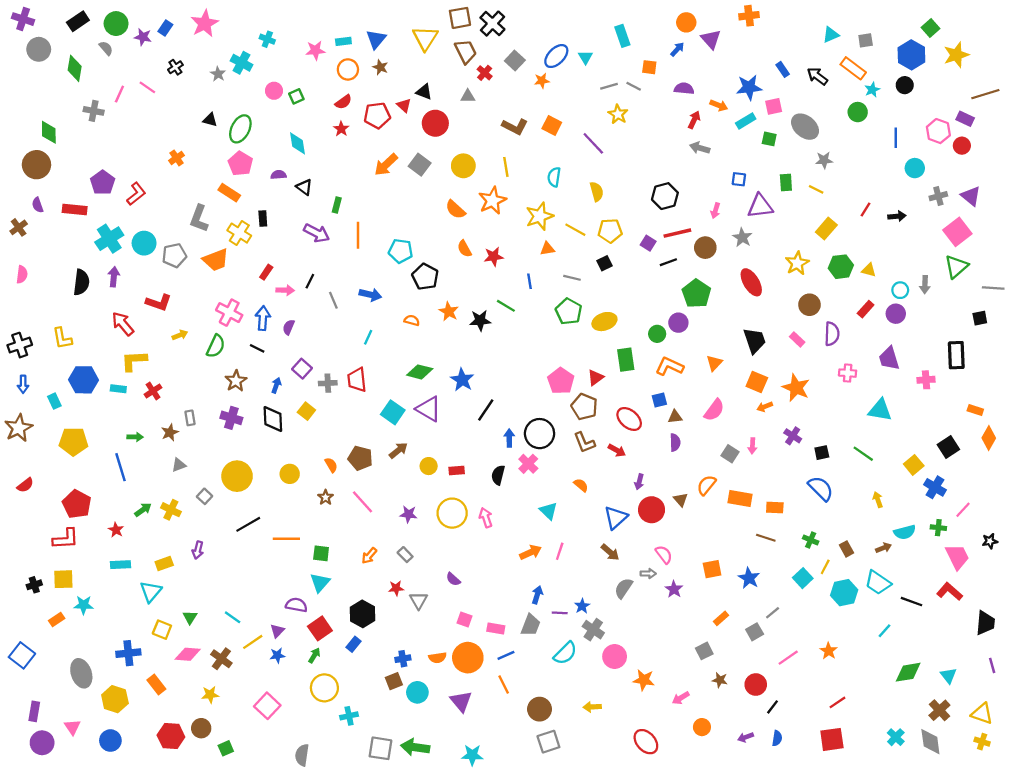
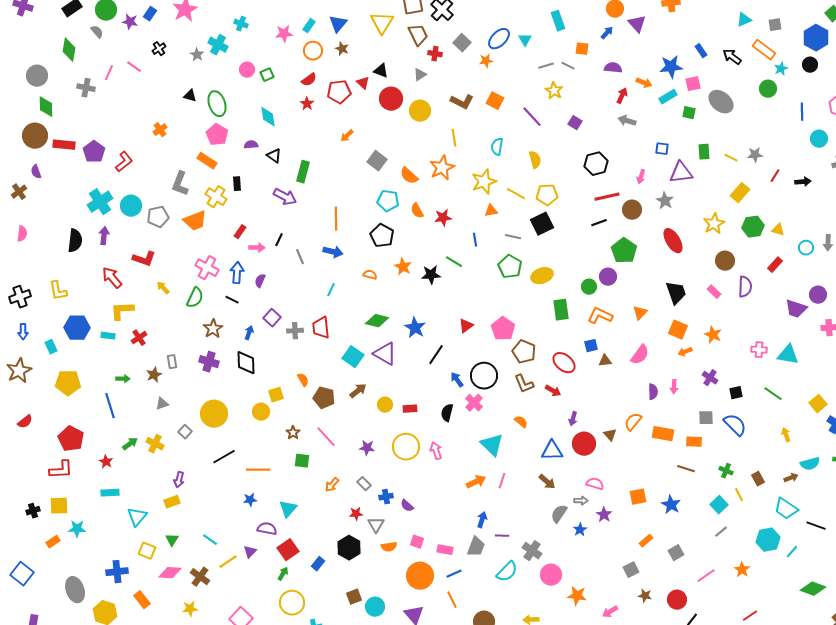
cyan rectangle: (343, 41) -> (309, 26), turned -48
gray circle: (39, 49) -> (37, 76), moved
red cross: (485, 73) -> (435, 54), turned -32
gray triangle: (468, 96) -> (420, 75), turned -32
green ellipse: (240, 129) -> (217, 104), turned -45
gray star: (824, 160) -> (755, 155), moved
orange arrow: (386, 165) -> (347, 136), size x0.6
gray square: (420, 165) -> (377, 161), moved
yellow circle: (463, 166) -> (420, 111), moved
green rectangle: (337, 205) -> (303, 172), size x1.5
red rectangle: (75, 209) -> (64, 145), moved
orange line: (358, 235) -> (336, 219), moved
purple square: (648, 243) -> (575, 123), moved
cyan pentagon: (401, 251) -> (388, 201), moved
black square: (604, 263) -> (542, 224), size x1.6
purple circle: (896, 314) -> (818, 295), moved
yellow arrow: (180, 335) -> (163, 288), turned -112
purple trapezoid: (889, 358) -> (796, 309), turned -55
pink cross: (848, 373) -> (759, 350), moved
red triangle: (596, 378) -> (466, 326), moved
orange star: (796, 388) -> (713, 335), size x0.7
yellow square: (306, 411) -> (276, 395), moved, turned 35
blue arrow: (509, 438) -> (457, 380), turned -35
purple semicircle: (675, 443) -> (653, 392), moved
gray square: (730, 454) -> (706, 418), moved, turned -35
orange semicircle: (331, 465) -> (303, 380), moved
cyan triangle: (548, 511) -> (492, 445), size x1.4
blue triangle: (616, 518) -> (552, 451), turned 40
green square: (321, 553) -> (302, 461), moved
pink semicircle: (664, 555) -> (595, 484), turned -36
yellow rectangle: (164, 564) -> (172, 502), moved
yellow line: (825, 567) -> (739, 495), turned -56
cyan hexagon: (844, 593) -> (768, 540), moved
blue star: (582, 606) -> (580, 530), moved
gray line: (773, 613) -> (721, 532), moved
black hexagon: (362, 614) -> (349, 548), moved
blue star: (277, 655) -> (250, 500), moved
orange semicircle: (438, 658) -> (389, 547), moved
blue cross: (403, 659) -> (386, 497), moved
green diamond: (908, 672) -> (813, 589), turned 30

